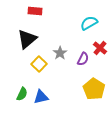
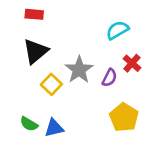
red rectangle: (35, 11) -> (34, 14), moved
gray star: (60, 53) -> (79, 70), size x1.5
green semicircle: (22, 94) -> (29, 124), turned 96

